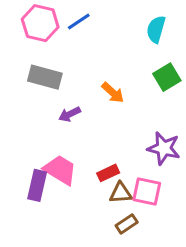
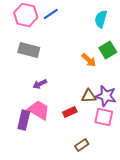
orange arrow: (113, 93) -> (89, 60), moved
purple arrow: (70, 114) -> (40, 84), moved
pink square: (147, 191) -> (104, 117), moved
brown triangle: (120, 193) -> (89, 96), moved

